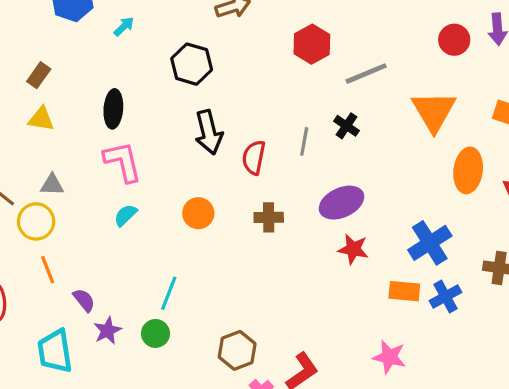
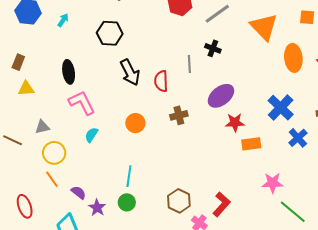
yellow circle: (36, 221) -> (54, 153), moved
orange rectangle: (404, 291) -> (251, 144), moved

